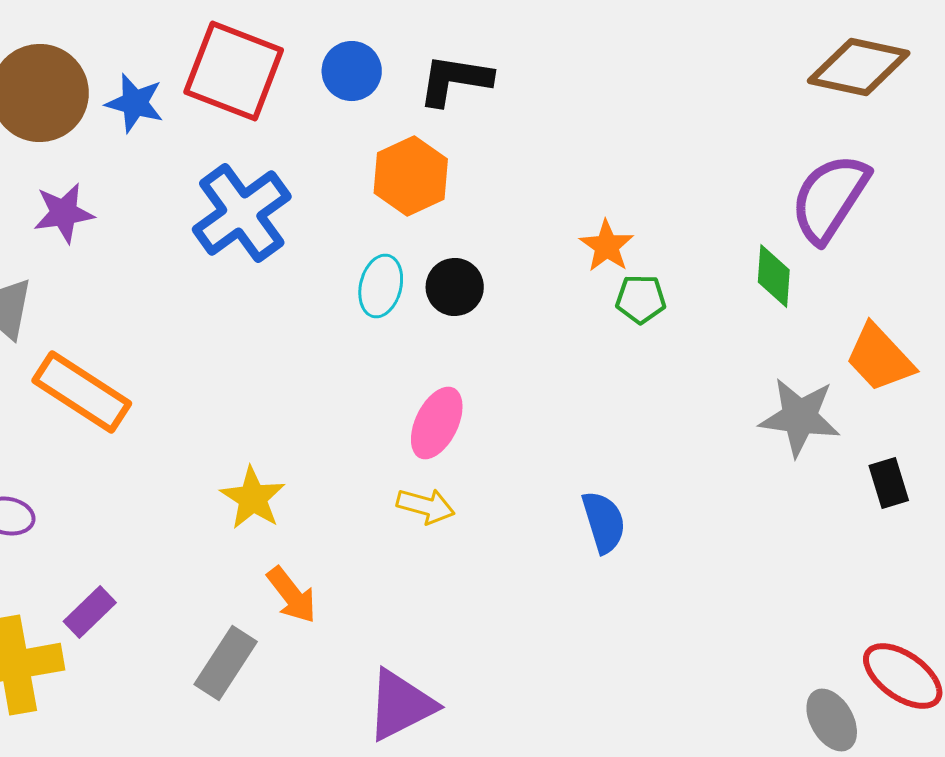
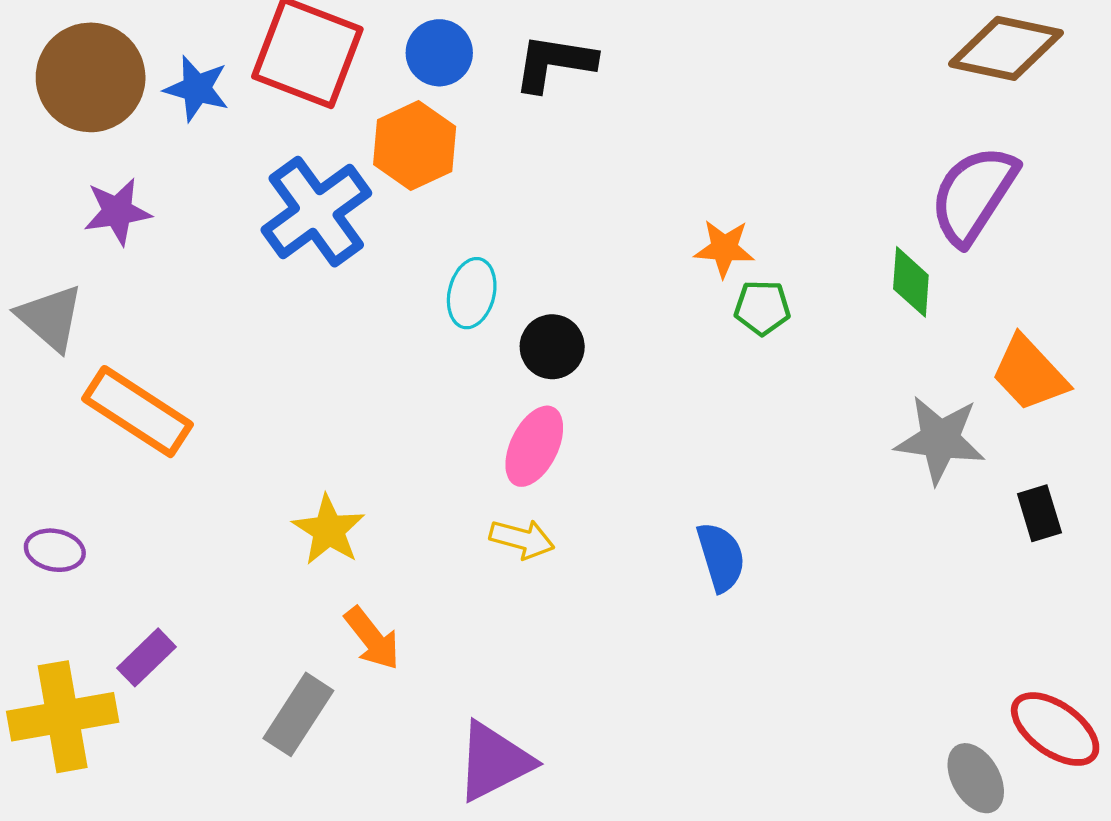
orange hexagon: (411, 176) -> (415, 146), moved
orange star: (607, 246) -> (724, 248), turned -30
black circle: (455, 287) -> (552, 347), moved

